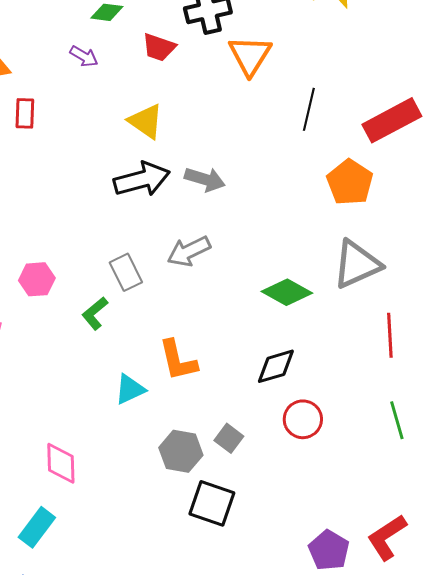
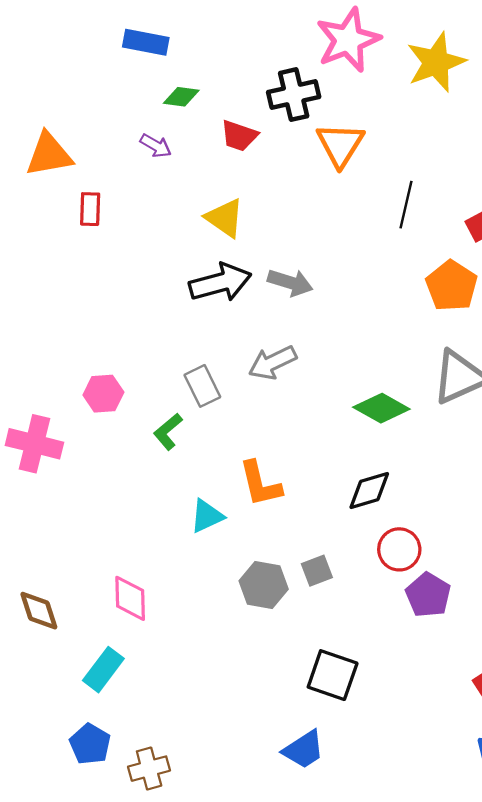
gray square: (229, 438) -> (317, 571), turned 32
black square: (212, 503) -> (333, 675), moved
purple pentagon: (329, 550) -> (428, 595), moved

